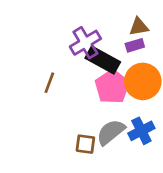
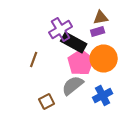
gray semicircle: (111, 132) -> (73, 86), moved
brown square: (85, 144) -> (47, 102), moved, turned -35

